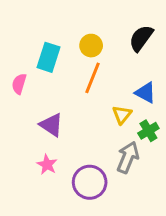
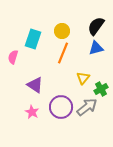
blue triangle: (145, 93) -> (96, 48), moved, turned -42
gray arrow: (128, 157) -> (87, 107), turned 30
purple circle: (90, 182) -> (61, 107), moved

